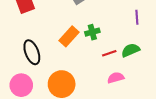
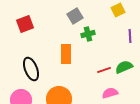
green cross: (92, 32) -> (88, 34), moved
orange rectangle: (69, 36) -> (66, 54), turned -42

